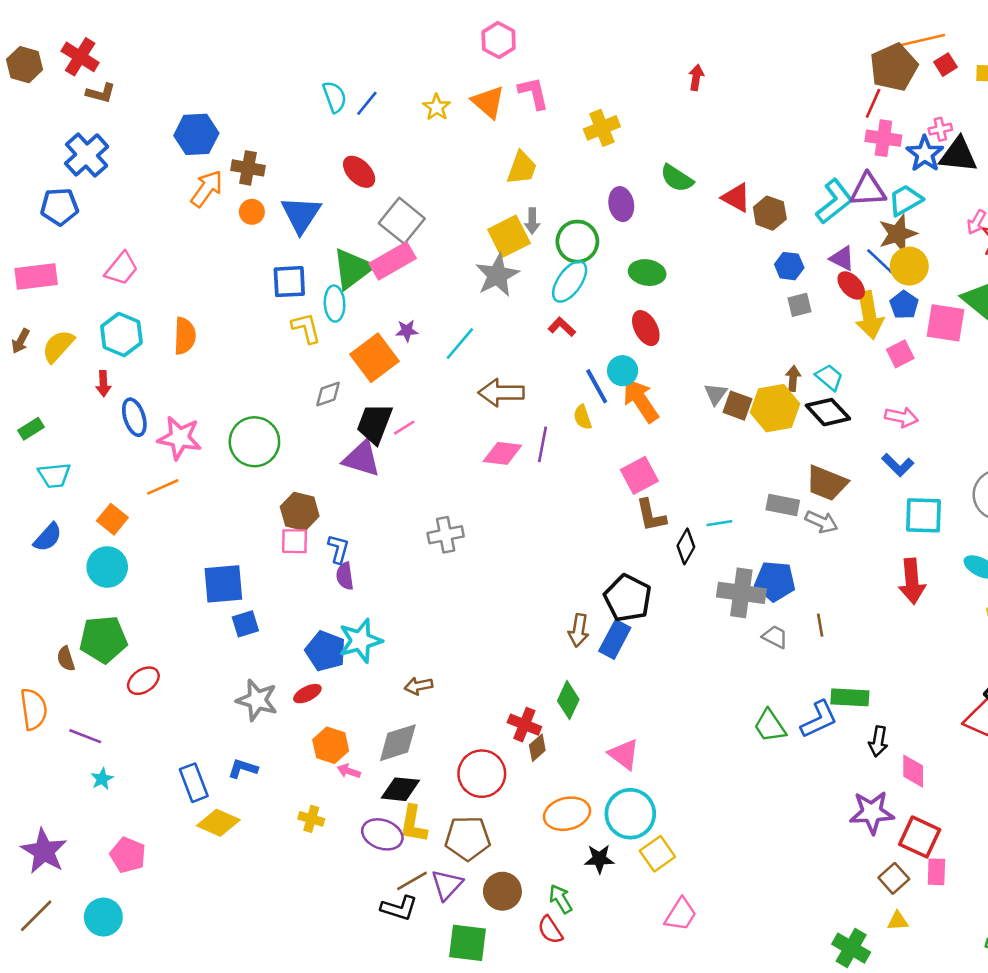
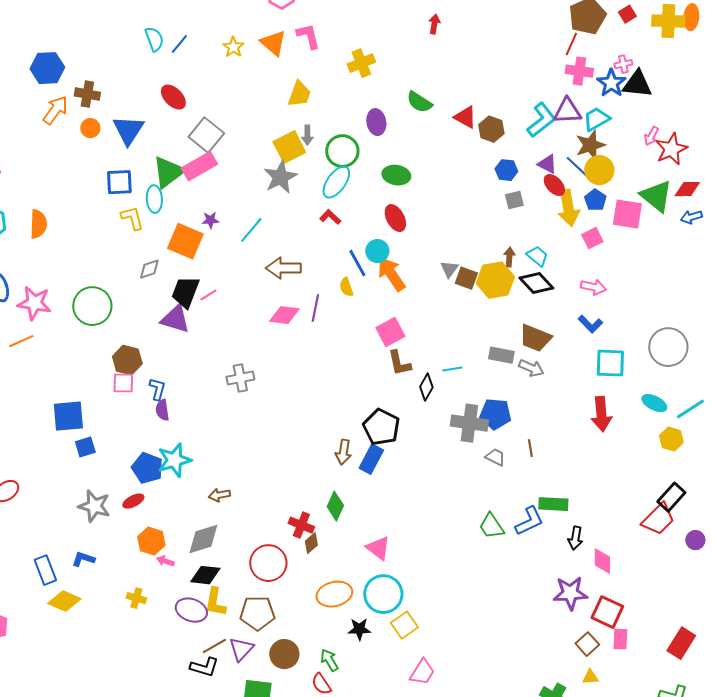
orange square: (375, 358) -> (185, 241), turned -30

